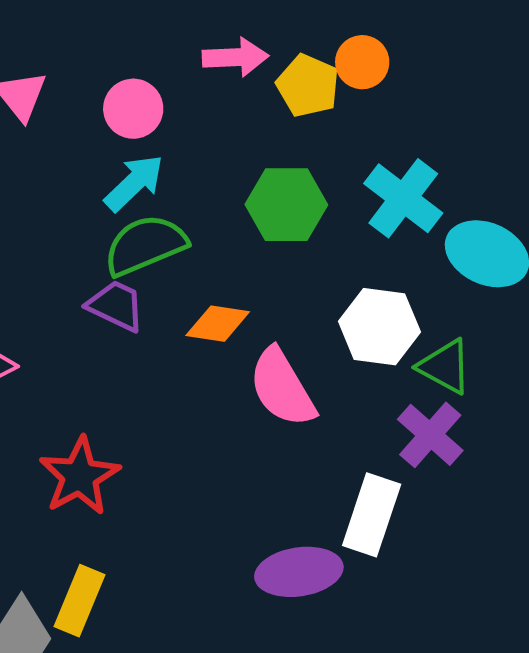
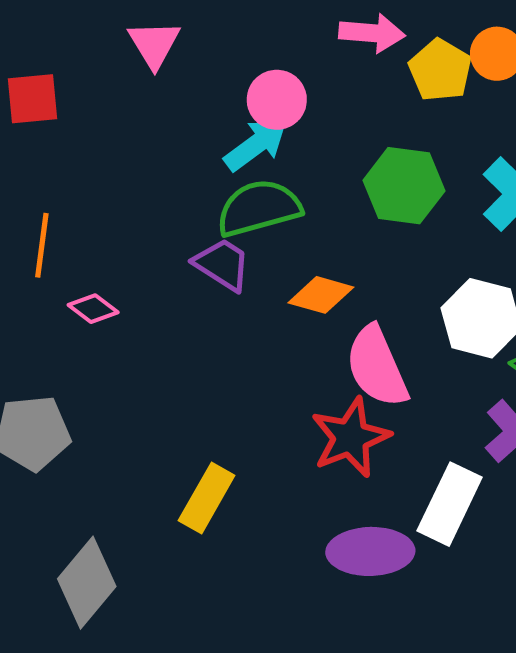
pink circle: (133, 109) -> (277, 100), moved
red star: (79, 476) -> (351, 437), moved
yellow rectangle: (79, 601) -> (207, 498), moved

